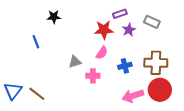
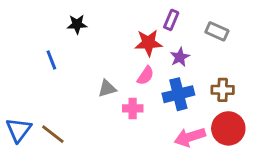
purple rectangle: (120, 14) -> (171, 20), turned -48
purple star: (129, 30) -> (180, 57), moved
brown cross: (156, 63) -> (223, 90), size x0.7
blue cross: (125, 66) -> (178, 94), size x1.5

